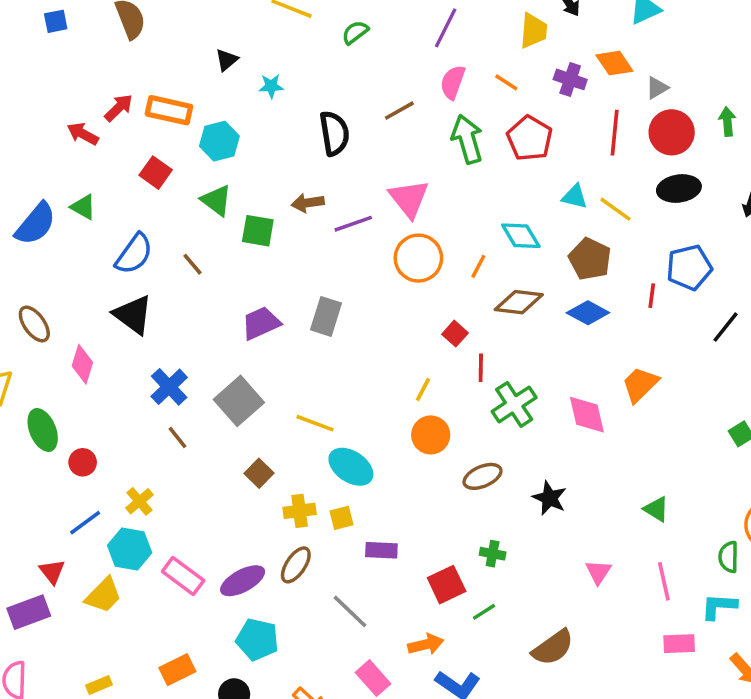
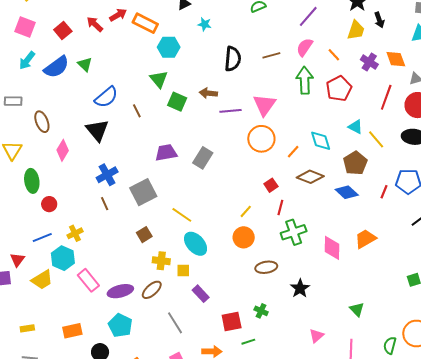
red square: (156, 173) -> (63, 30), moved
purple rectangle: (381, 550) -> (201, 294), turned 30

